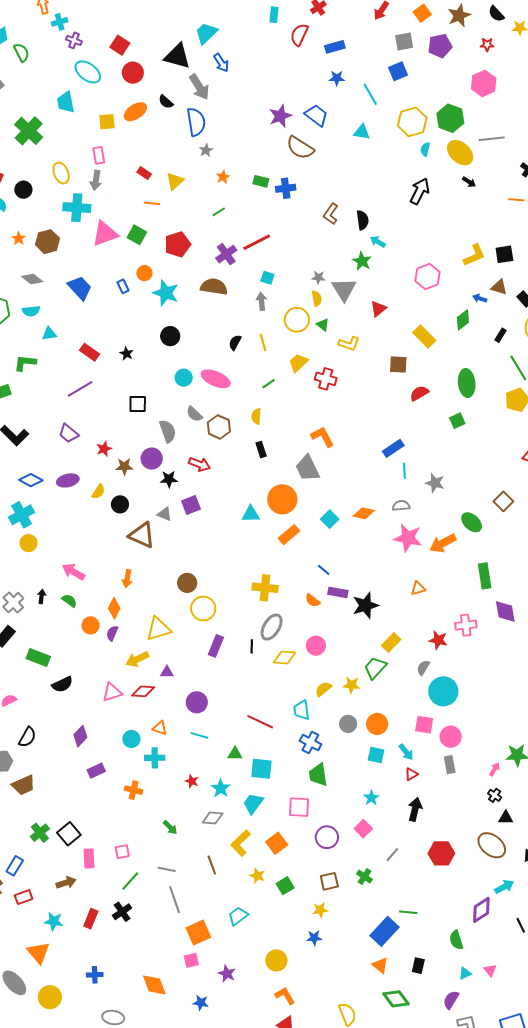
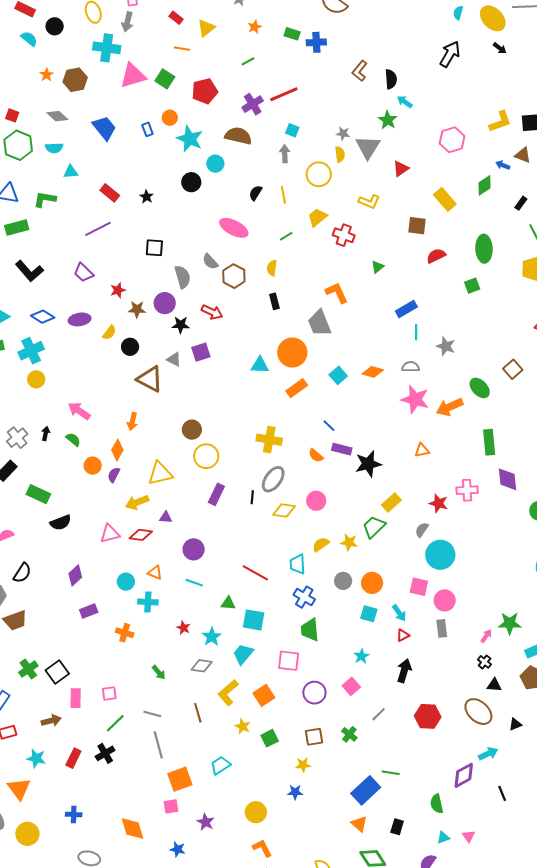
green triangle: (323, 325) -> (378, 267), moved, turned 40
cyan circle: (184, 378) -> (215, 164), moved

